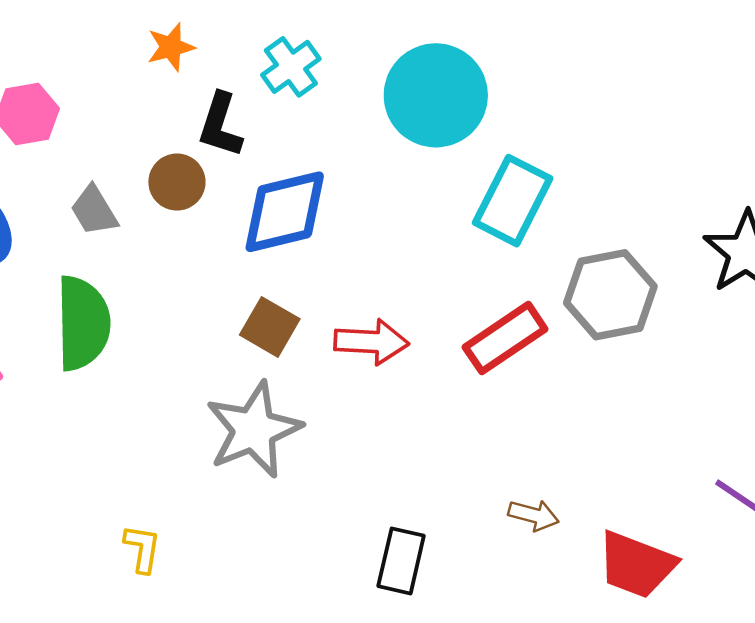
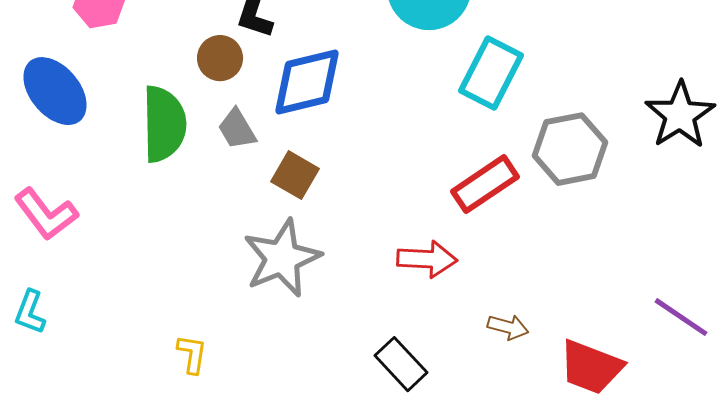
gray trapezoid: (94, 211) -> (237, 129), moved
green semicircle: (83, 323) -> (164, 124), moved
red arrow: (371, 342) -> (427, 259), moved
black rectangle: (401, 561) -> (401, 364), turned -56

